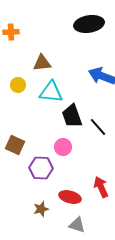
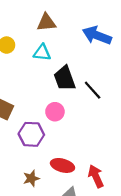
brown triangle: (42, 63) -> (46, 22), moved
cyan triangle: (51, 92) -> (42, 53), size x0.7
red arrow: (101, 187) -> (96, 176), moved

